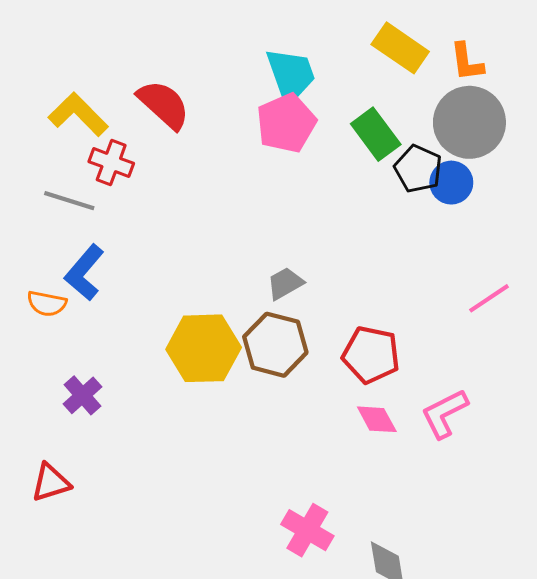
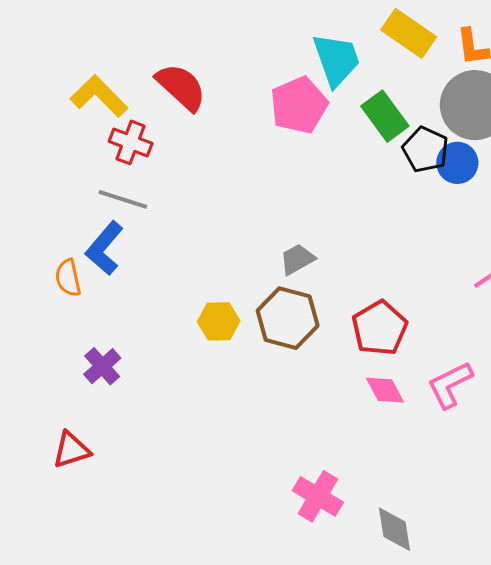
cyan trapezoid: (291, 75) -> (336, 60), moved
gray line: (69, 201) -> (123, 199), moved
orange semicircle: (47, 304) -> (68, 278), turned 66
yellow hexagon: (204, 348) -> (219, 321), size x0.6
red pentagon: (371, 355) -> (380, 328), turned 30

